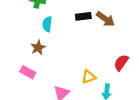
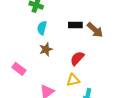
brown star: (38, 48) -> (46, 49), moved
red semicircle: (121, 63) -> (77, 58), moved

